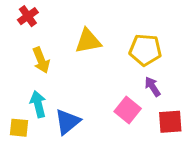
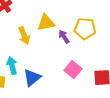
yellow arrow: (41, 60) -> (24, 36), moved
purple arrow: (153, 87) -> (64, 37), moved

